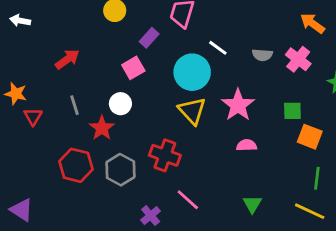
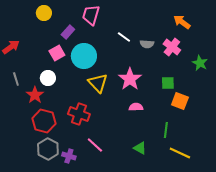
white line: (218, 48) -> (124, 37), moved
cyan circle: (192, 72) -> (84, 56), moved
red hexagon: (76, 165) -> (44, 121), moved
gray hexagon: (120, 170) -> (48, 149), moved
green line: (317, 178) -> (166, 130), moved
green triangle: (252, 204) -> (140, 148), turned -32
purple cross: (151, 216) -> (69, 156), turned -32

